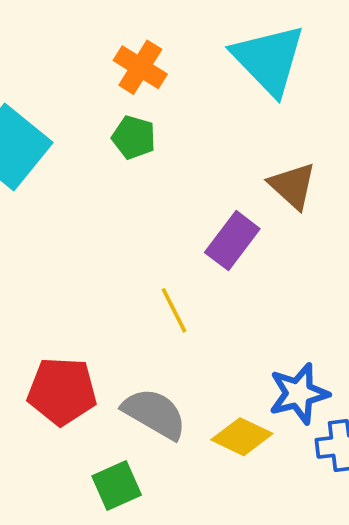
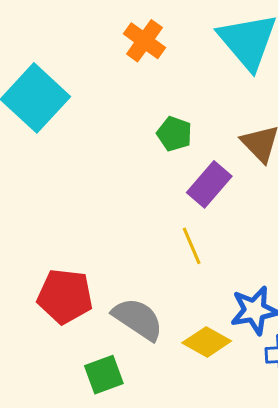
green pentagon: (134, 137) -> (174, 134), moved
yellow line: (174, 310) -> (192, 246), moved

